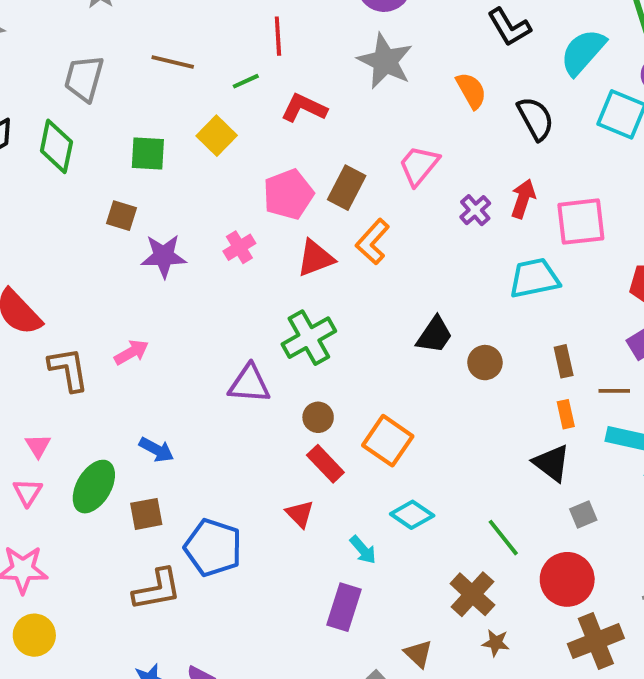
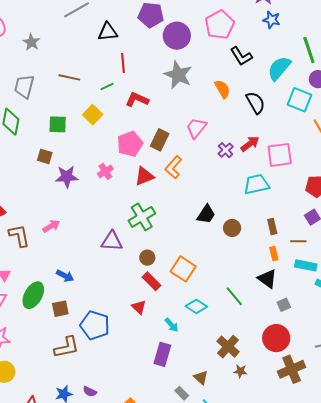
red arrow: (523, 199) -> (250, 144), turned 36
green line: (503, 538) -> (234, 296), moved

